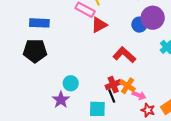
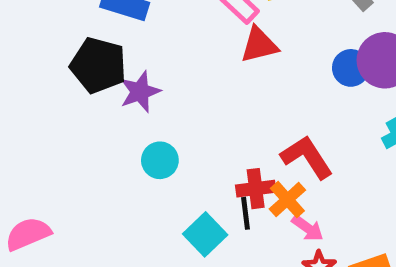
red L-shape: (124, 55) -> (307, 157), moved
purple star: (61, 100) -> (140, 92), moved
cyan square: (97, 109) -> (205, 234), turned 30

